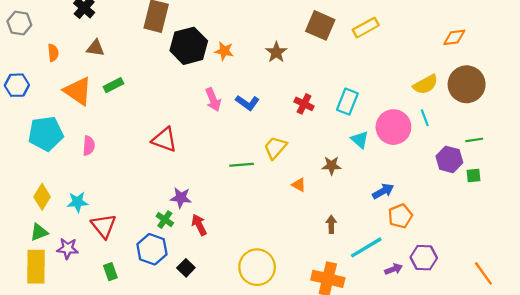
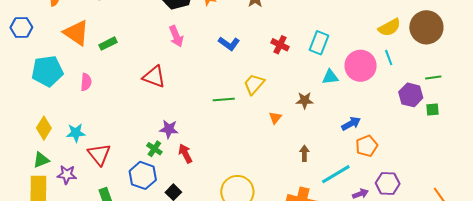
green rectangle: (113, 85) -> (108, 44), moved
pink arrow: (213, 100) -> (176, 36), moved
cyan triangle: (360, 140) -> (330, 77), turned -48
orange triangle: (299, 185) -> (275, 118), turned 40

